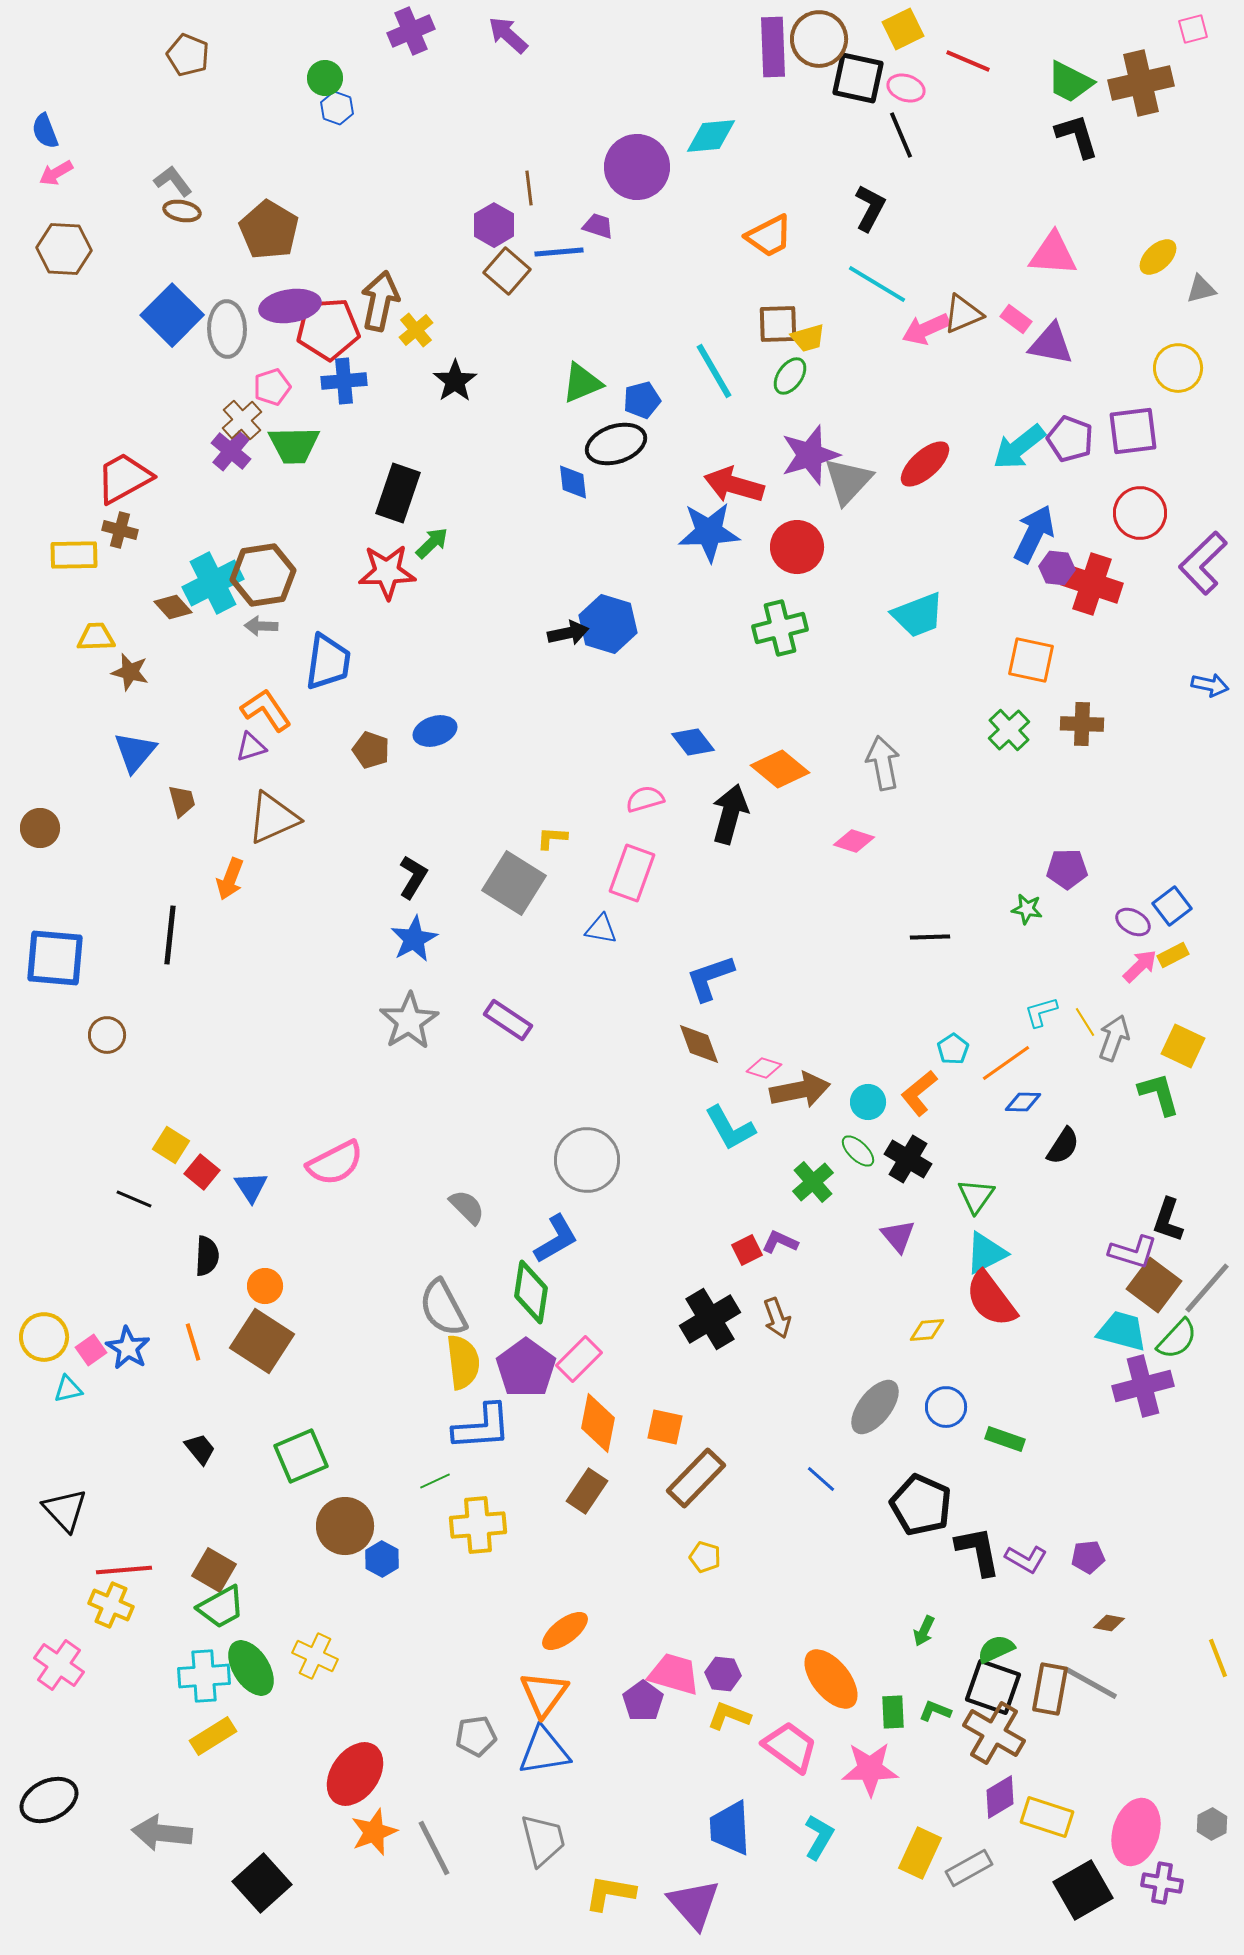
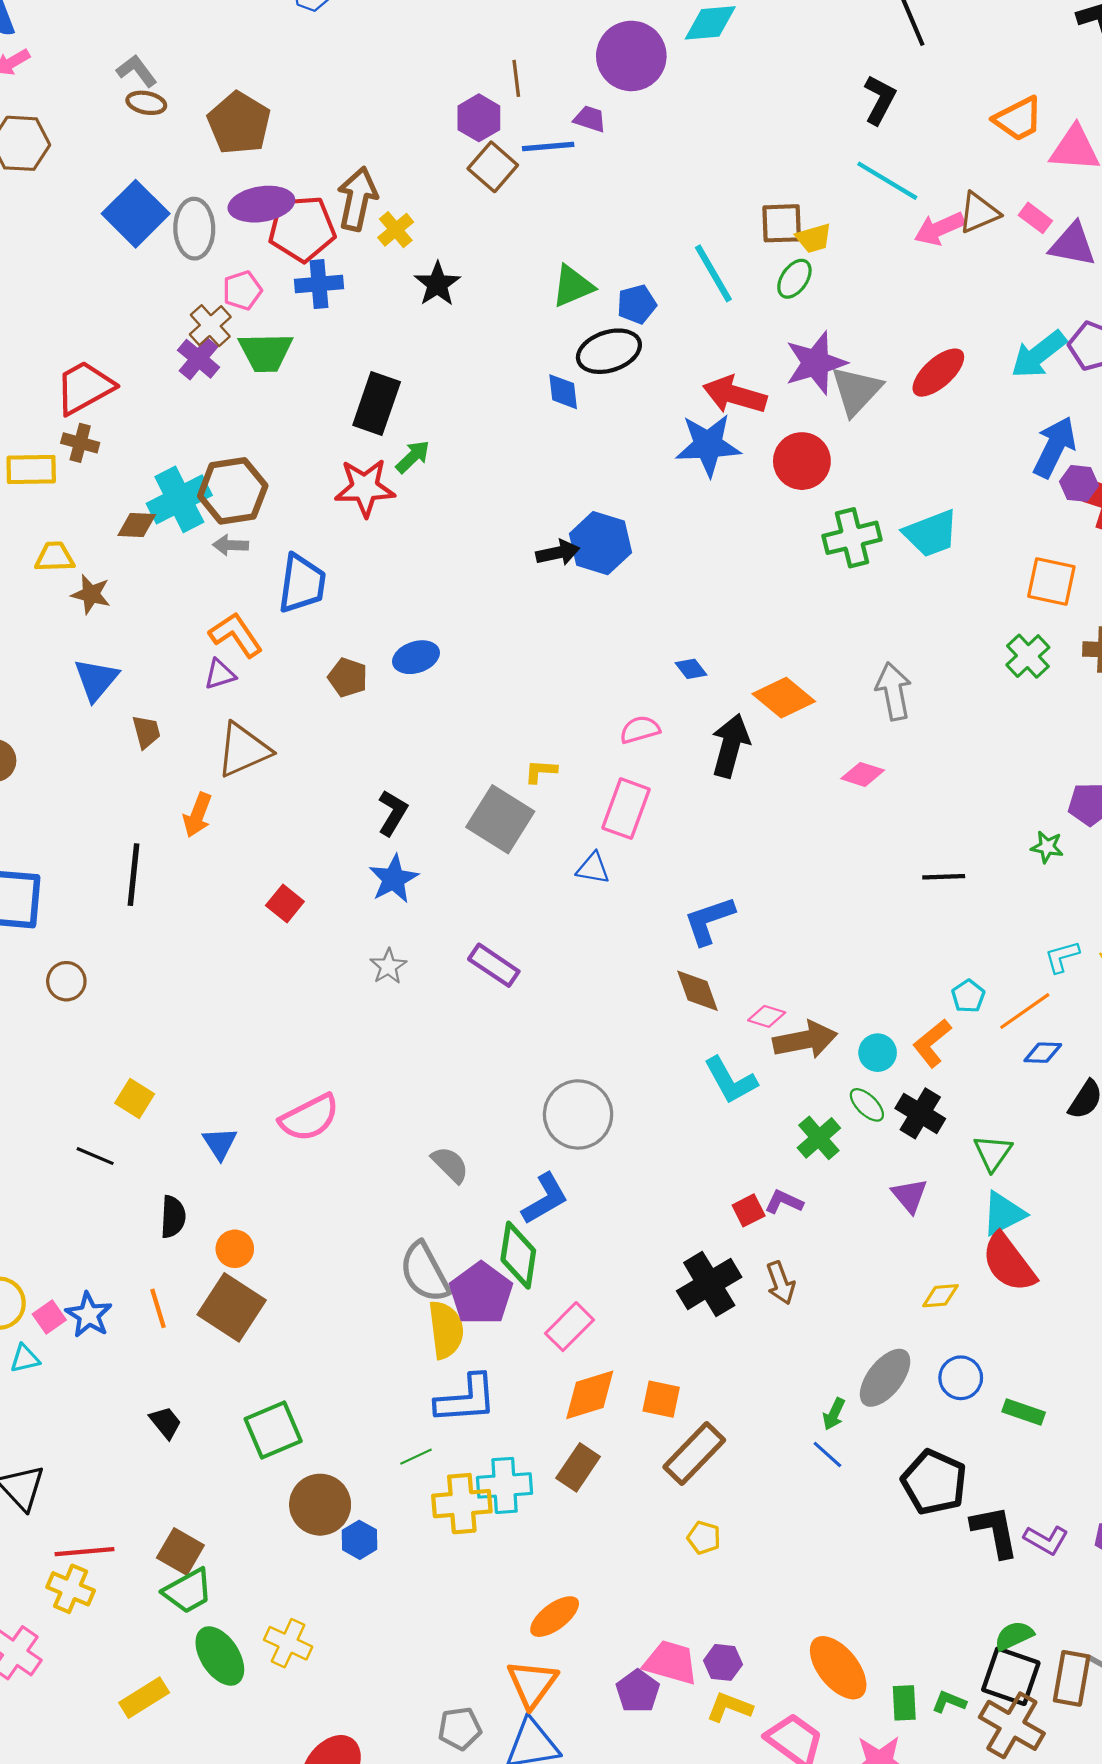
orange trapezoid: (769, 236) -> (1018, 119), moved
brown diamond: (173, 607) -> (137, 525), turned -45
green cross: (780, 628) -> (852, 538), moved
blue diamond: (693, 742) -> (691, 669), size x0.7
gray star: (409, 1021) -> (388, 966), size x0.6
red square: (202, 1172) -> (285, 903), moved
purple pentagon: (526, 1368) -> (481, 1294), moved
orange diamond: (598, 1423) -> (590, 1395), turned 62
green arrow: (924, 1631) -> (834, 1414), moved
cyan cross: (204, 1676) -> (504, 1485), moved
yellow rectangle: (213, 1736) -> (144, 1698), moved

